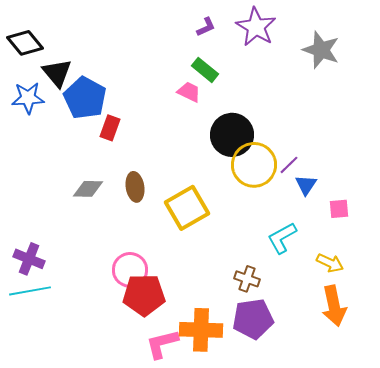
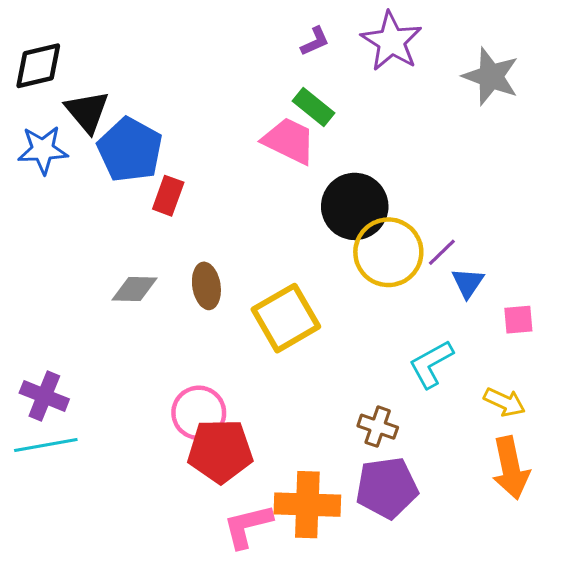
black diamond: (25, 43) -> (38, 66), turned -63
pink trapezoid: (189, 92) -> (289, 141), size x1.5

